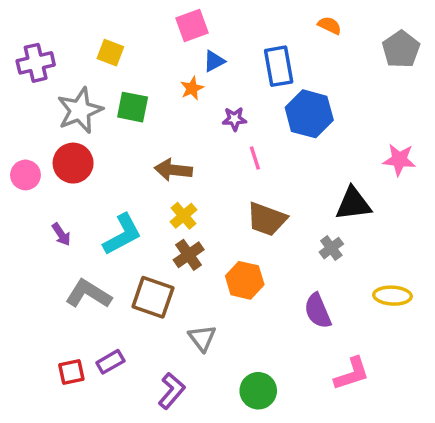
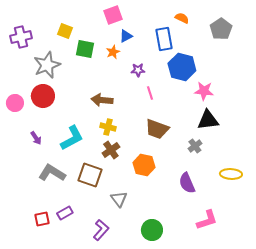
orange semicircle: (330, 25) -> (182, 18), moved
gray pentagon: (401, 49) -> (221, 29), moved
green square: (133, 107) -> (85, 49), moved
pink star: (399, 160) -> (204, 91), moved
yellow cross: (183, 216) -> (108, 127), turned -35

